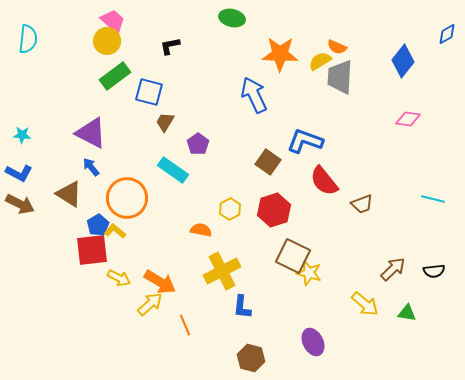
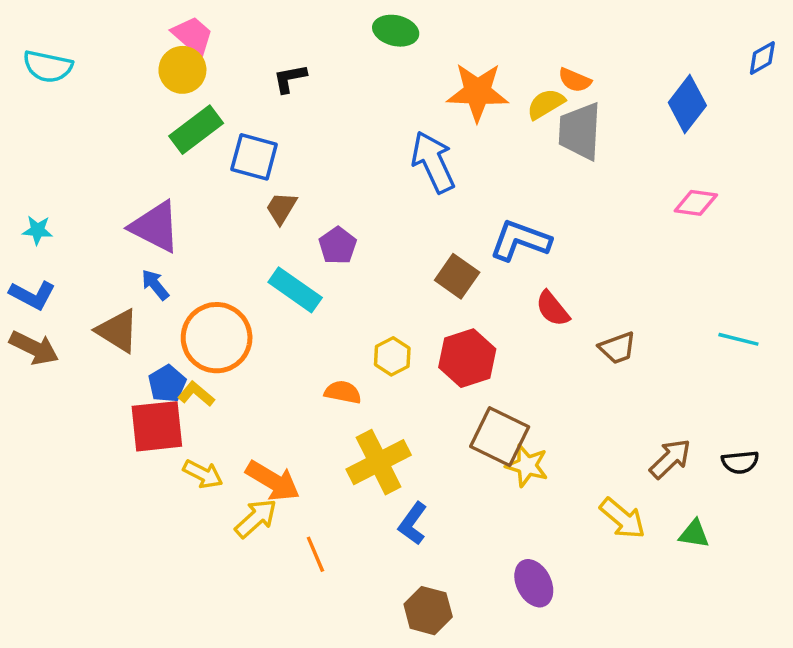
cyan semicircle: (28, 39) -> (48, 66), turned 96
red semicircle: (324, 181) -> (553, 309), size x0.7
blue L-shape: (242, 307) -> (413, 524), turned 30

